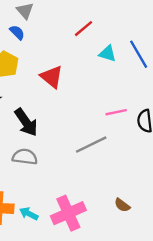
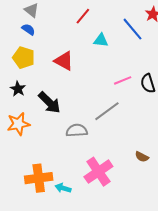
cyan triangle: (108, 53) -> (101, 40), moved
gray semicircle: (25, 157) -> (77, 130), moved
cyan arrow: (29, 214) -> (63, 188), moved

